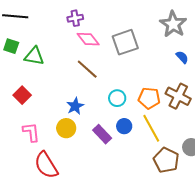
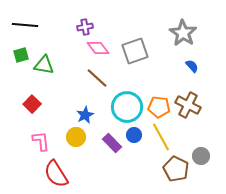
green square: (11, 46) -> (21, 55), turned -35
cyan circle: (117, 98) -> (127, 107), size x1.8

